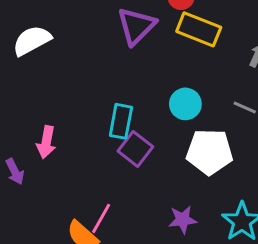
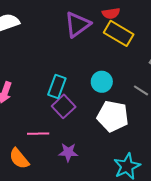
pink line: (101, 218) -> (38, 134), moved, turned 50
purple star: (183, 220) -> (68, 152), moved

